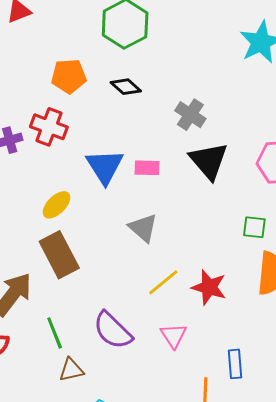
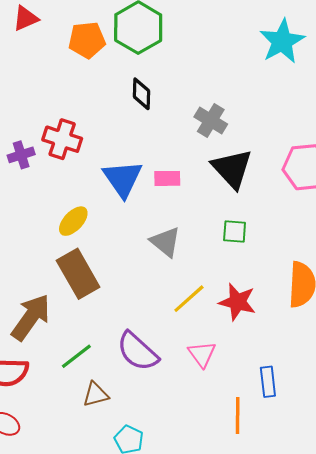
orange pentagon: (69, 76) -> (87, 40), moved
black diamond: (126, 87) -> (141, 94), turned 52
green square: (254, 227) -> (235, 231), moved
green line: (55, 333) -> (76, 356), turned 76

